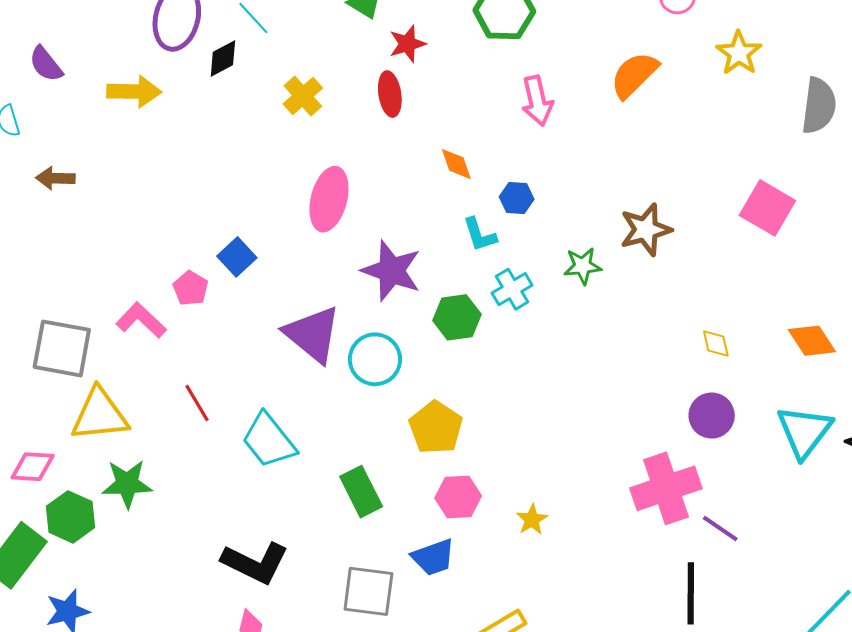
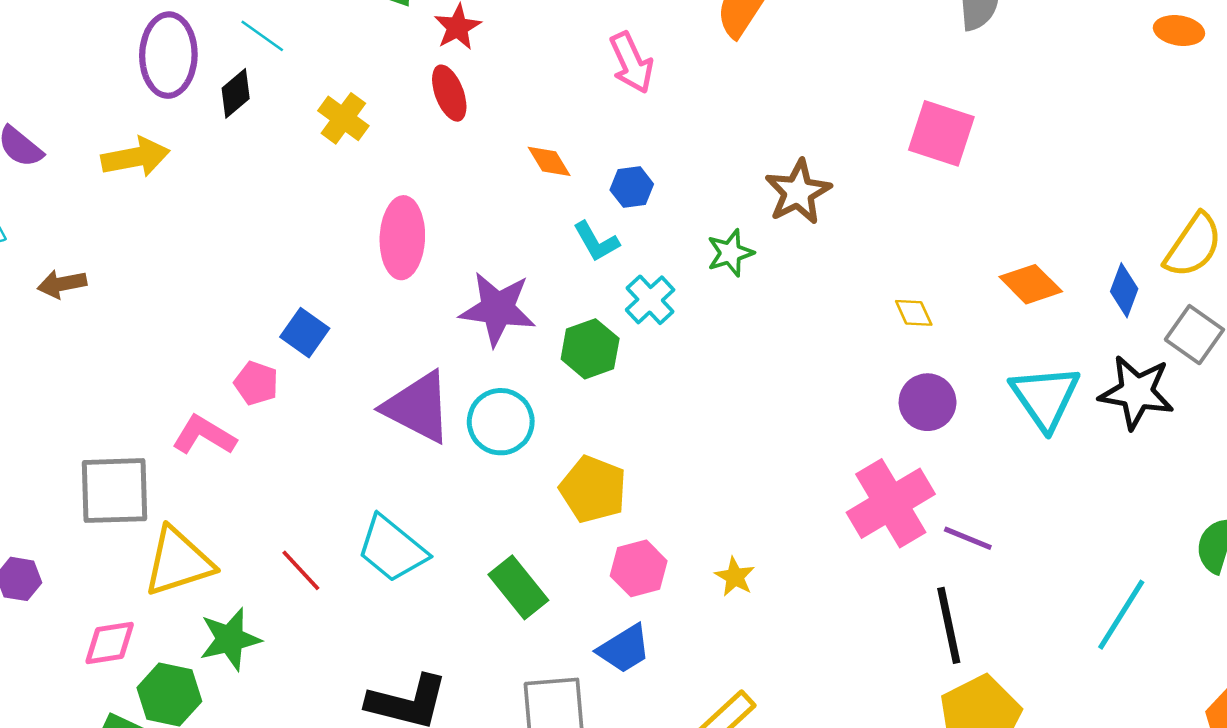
red line: (197, 403) -> (301, 570), moved

